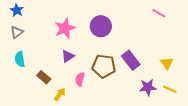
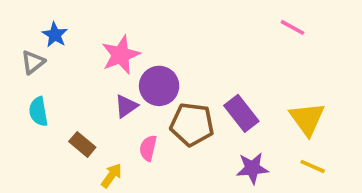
blue star: (17, 10) -> (55, 35), moved
purple circle: (101, 26) -> (159, 86), moved
yellow triangle: (167, 63) -> (307, 119), size x1.5
purple star: (148, 87) -> (252, 168), moved

